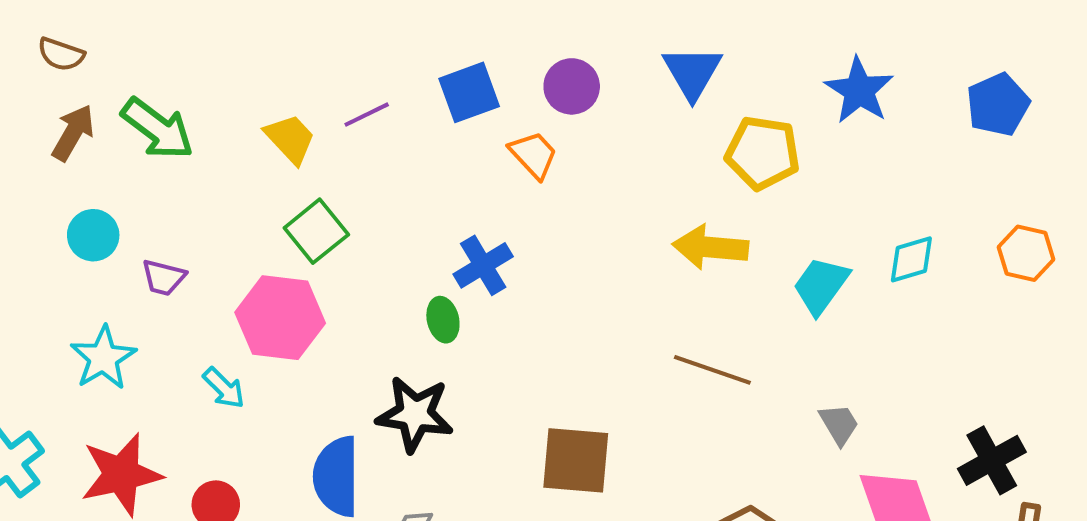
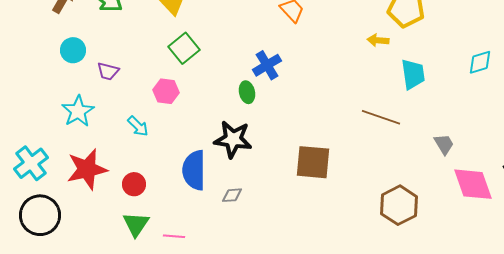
yellow arrow: (710, 247) -> (378, 40), moved, size x0.6
cyan trapezoid: (821, 285) -> (413, 74), moved, turned 136
pink hexagon: (280, 318) -> (166, 91), size x0.6

